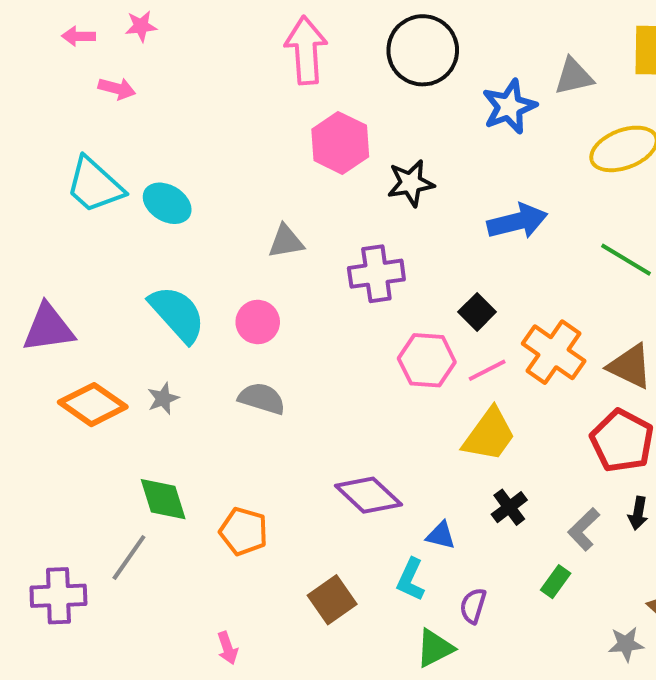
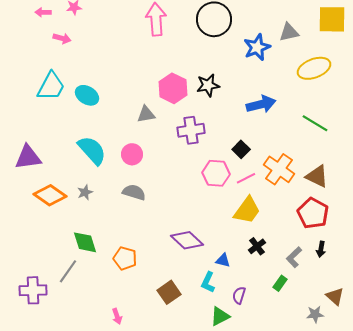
pink hexagon: (340, 143) -> (173, 88), moved
cyan trapezoid: (95, 185) -> (51, 86), turned -104

